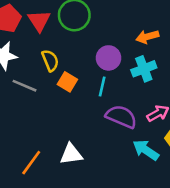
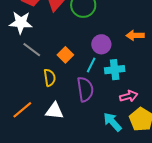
yellow semicircle: (50, 60) -> (50, 78), moved
cyan cross: (144, 69) -> (115, 70), moved
purple semicircle: (121, 117) -> (85, 89), moved, turned 45

